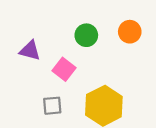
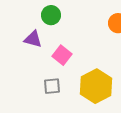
green circle: (86, 35) -> (51, 15), moved

